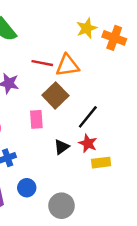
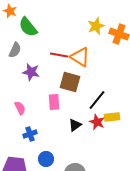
orange triangle: (67, 65) -> (80, 57), turned 40
brown square: (55, 95) -> (70, 82), turned -30
yellow rectangle: (101, 163) -> (112, 117), moved

